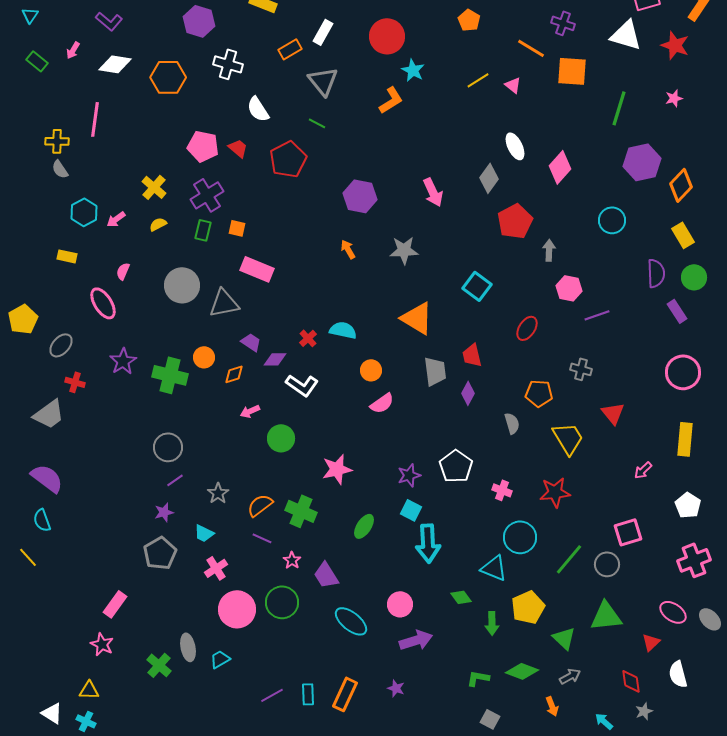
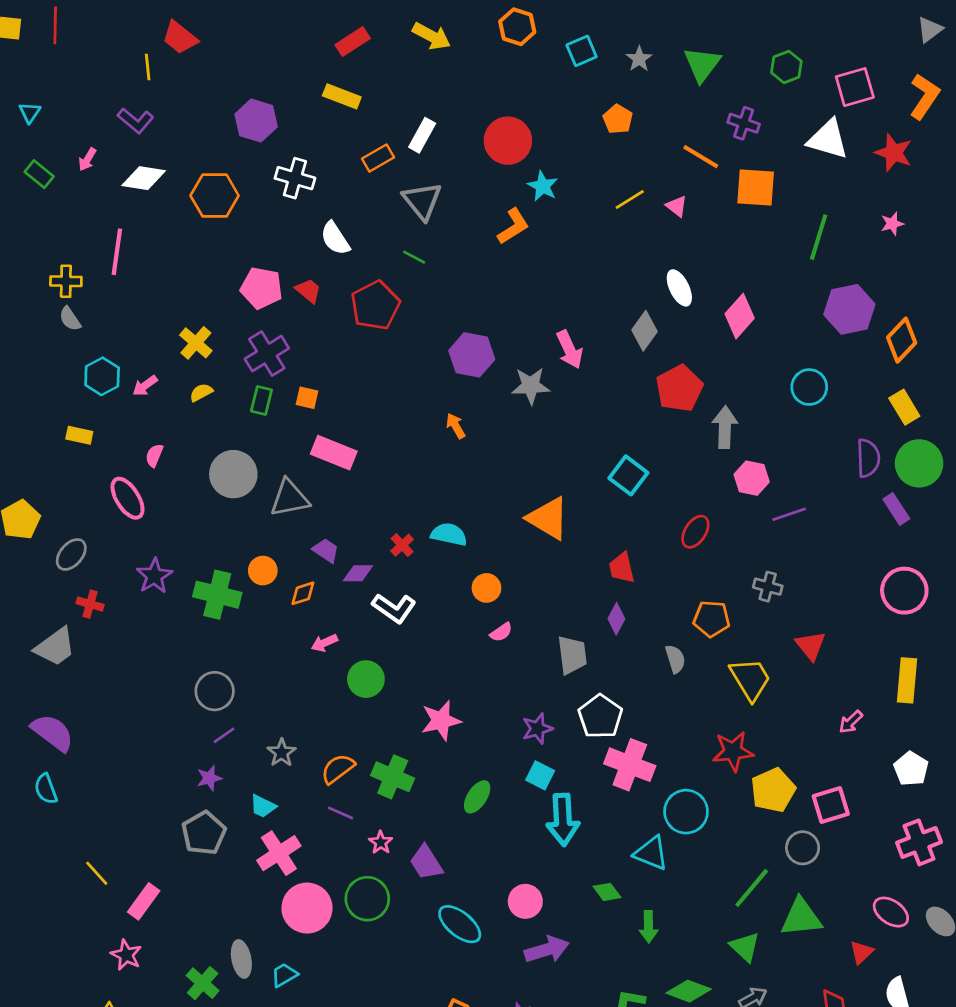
gray star: (404, 250) -> (531, 386), moved
gray arrow: (549, 250) -> (725, 427), size x1.4
green circle: (694, 277) -> (919, 463), size x1.4
gray trapezoid: (435, 371) -> (572, 655), moved
pink semicircle: (382, 403) -> (501, 632), size x0.7
pink cross: (502, 490) -> (630, 765), moved, size x1.8
yellow line: (28, 557) -> (97, 873), moved
green line: (569, 559) -> (752, 888), moved
pink cross: (216, 568) -> (279, 853), size x1.4
yellow pentagon: (528, 607) -> (773, 790), moved

